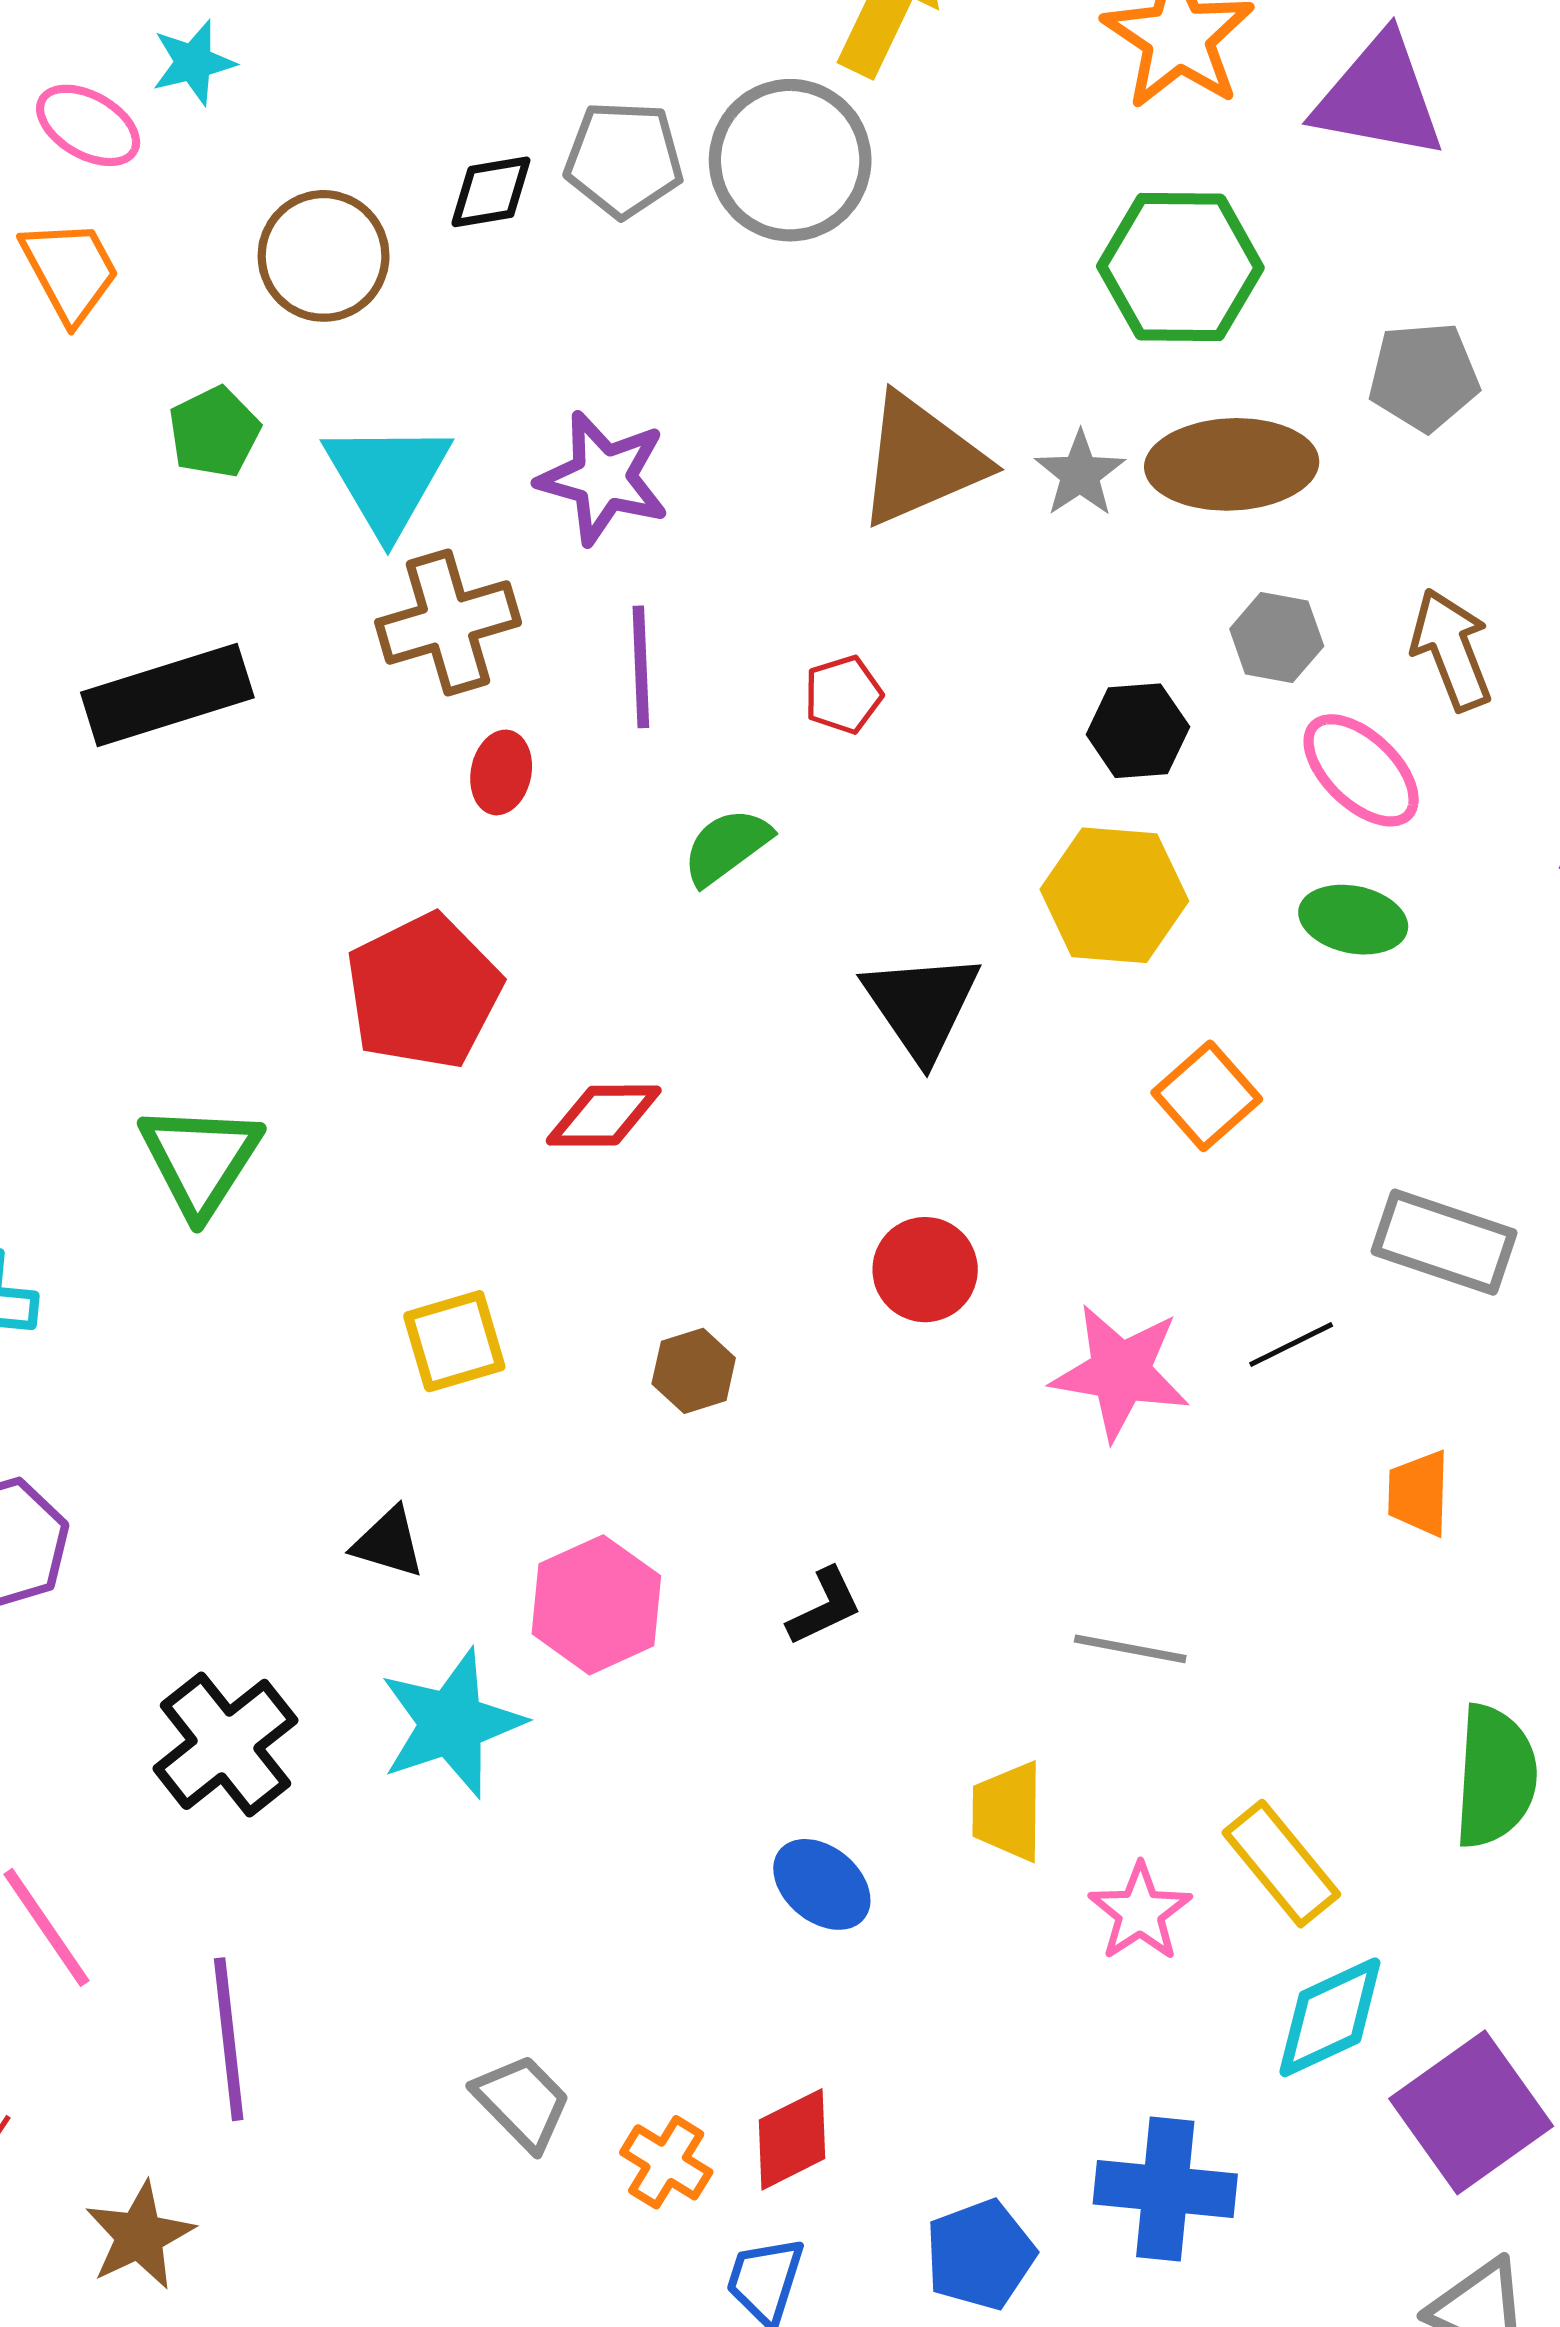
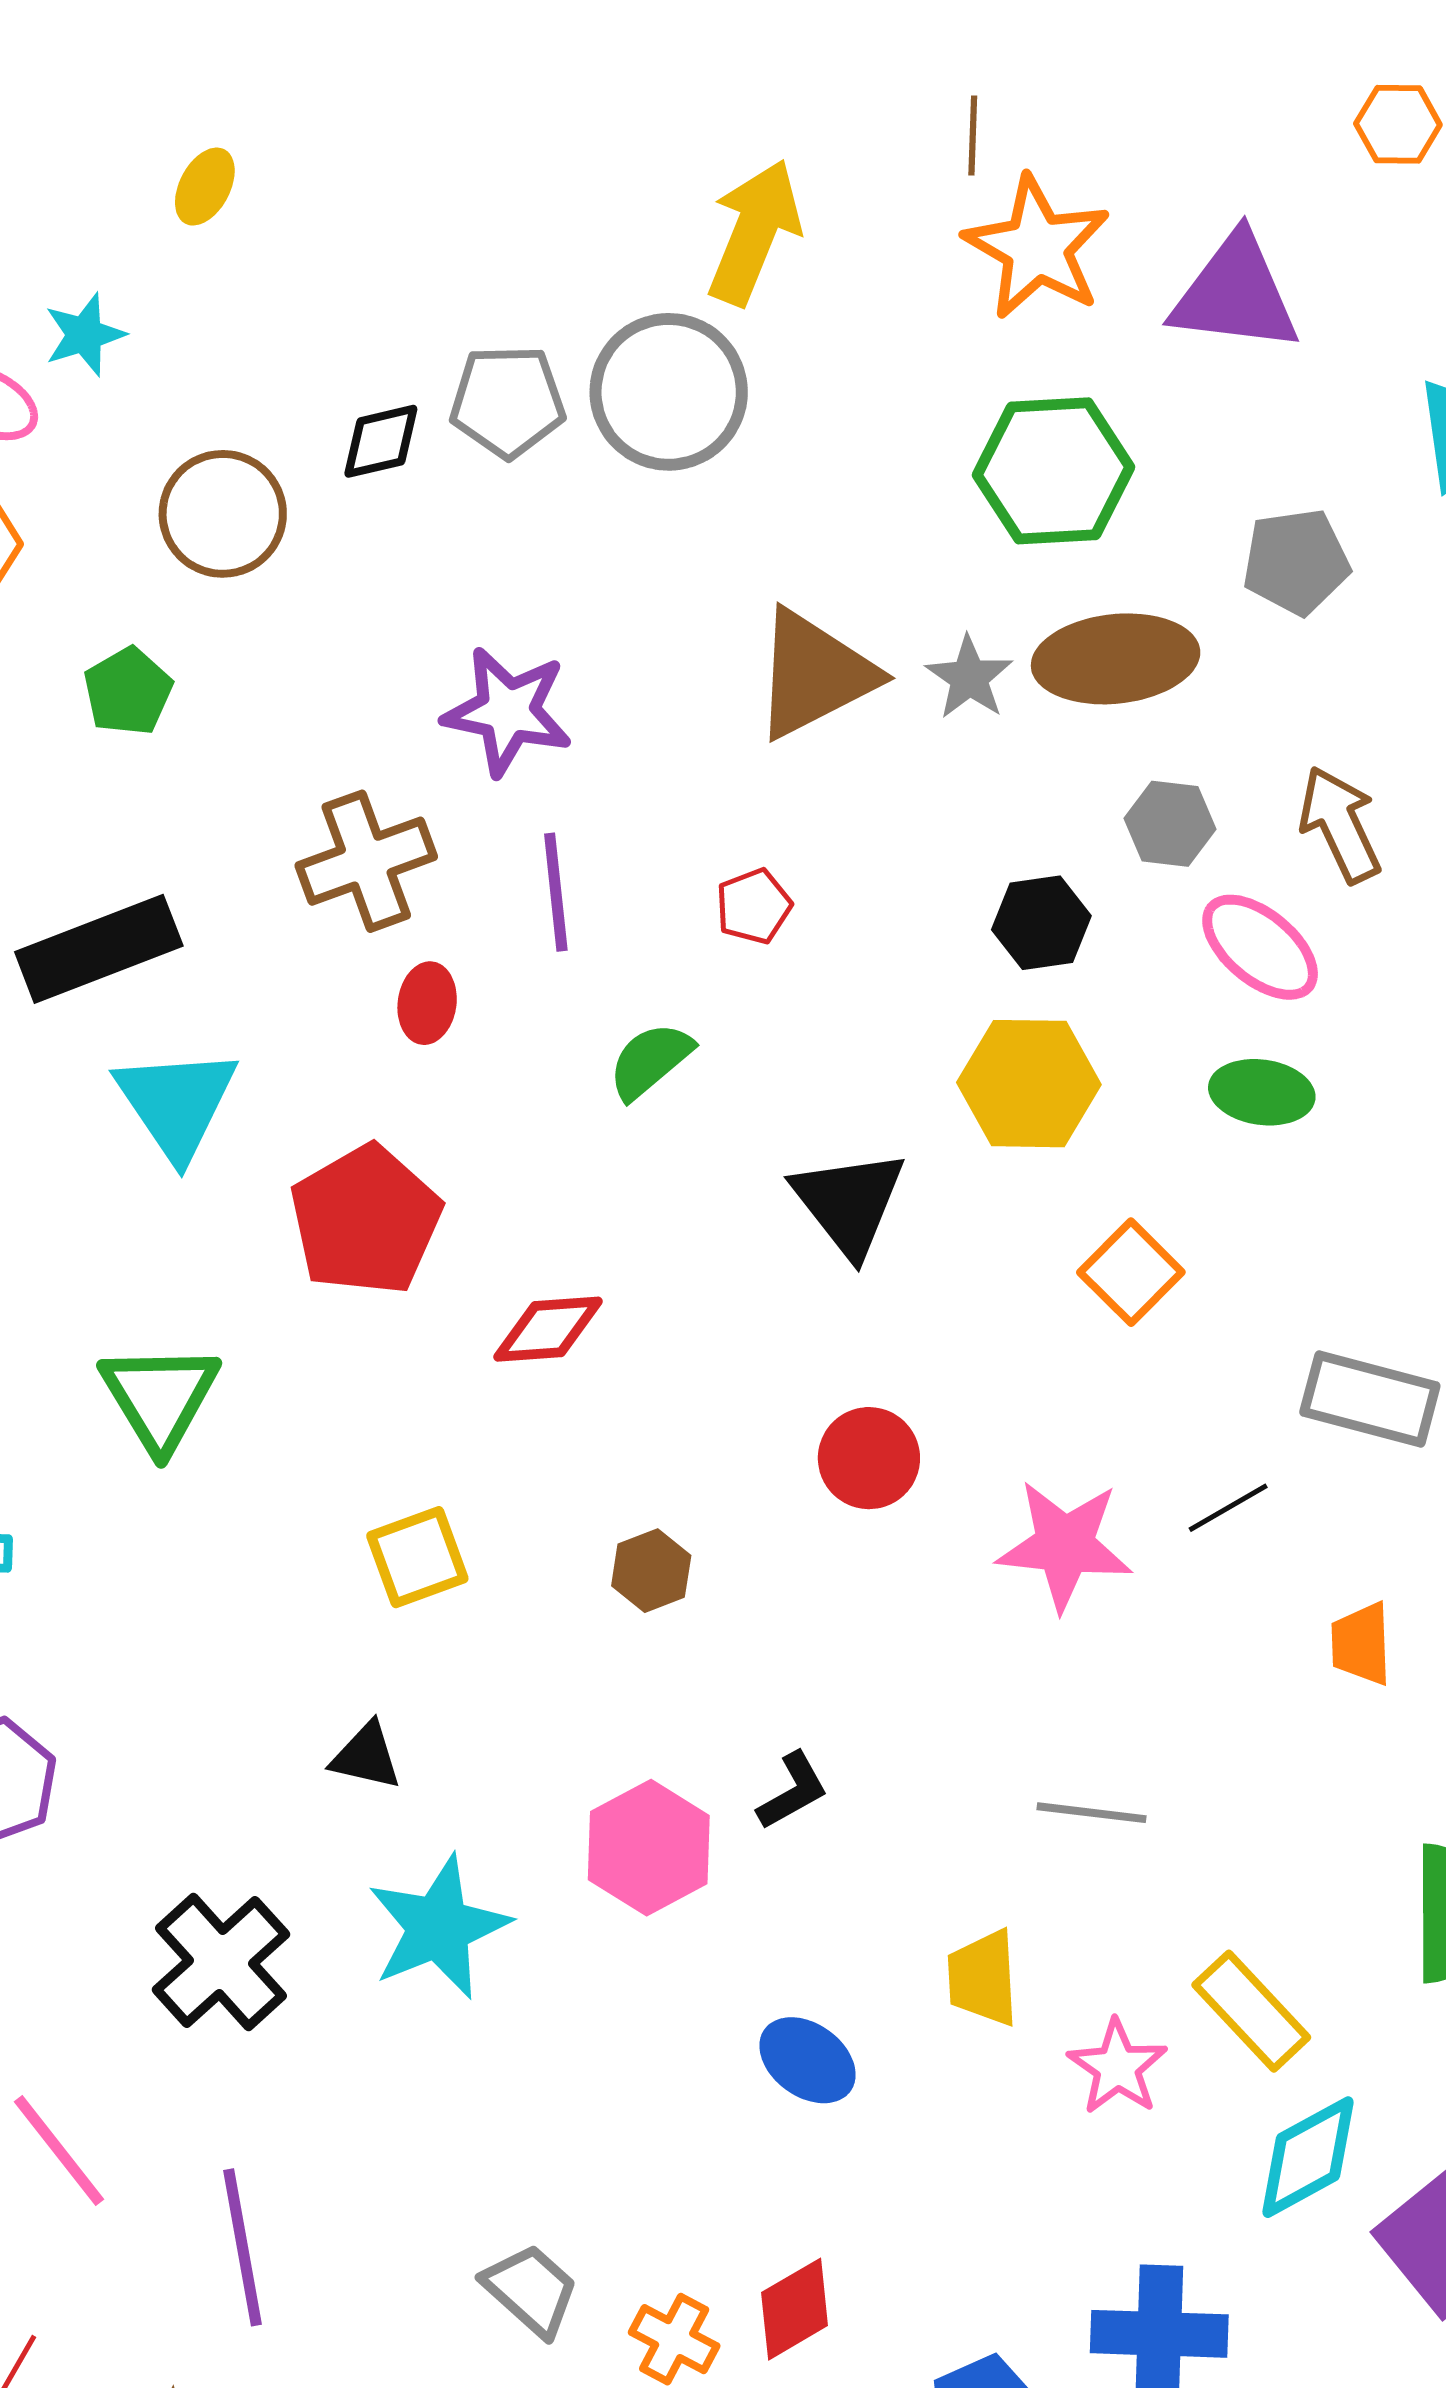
cyan triangle: (387, 478) -> (176, 1103), moved
pink hexagon: (596, 1605) -> (649, 1848), moved

